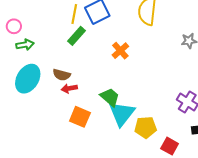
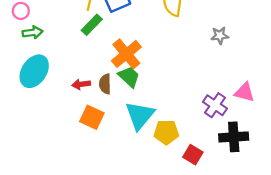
orange cross: (120, 51) -> (126, 54), moved, size x1.5
brown semicircle: (62, 75) -> (105, 84), moved, turned 72
green trapezoid: (110, 97) -> (129, 77), moved

